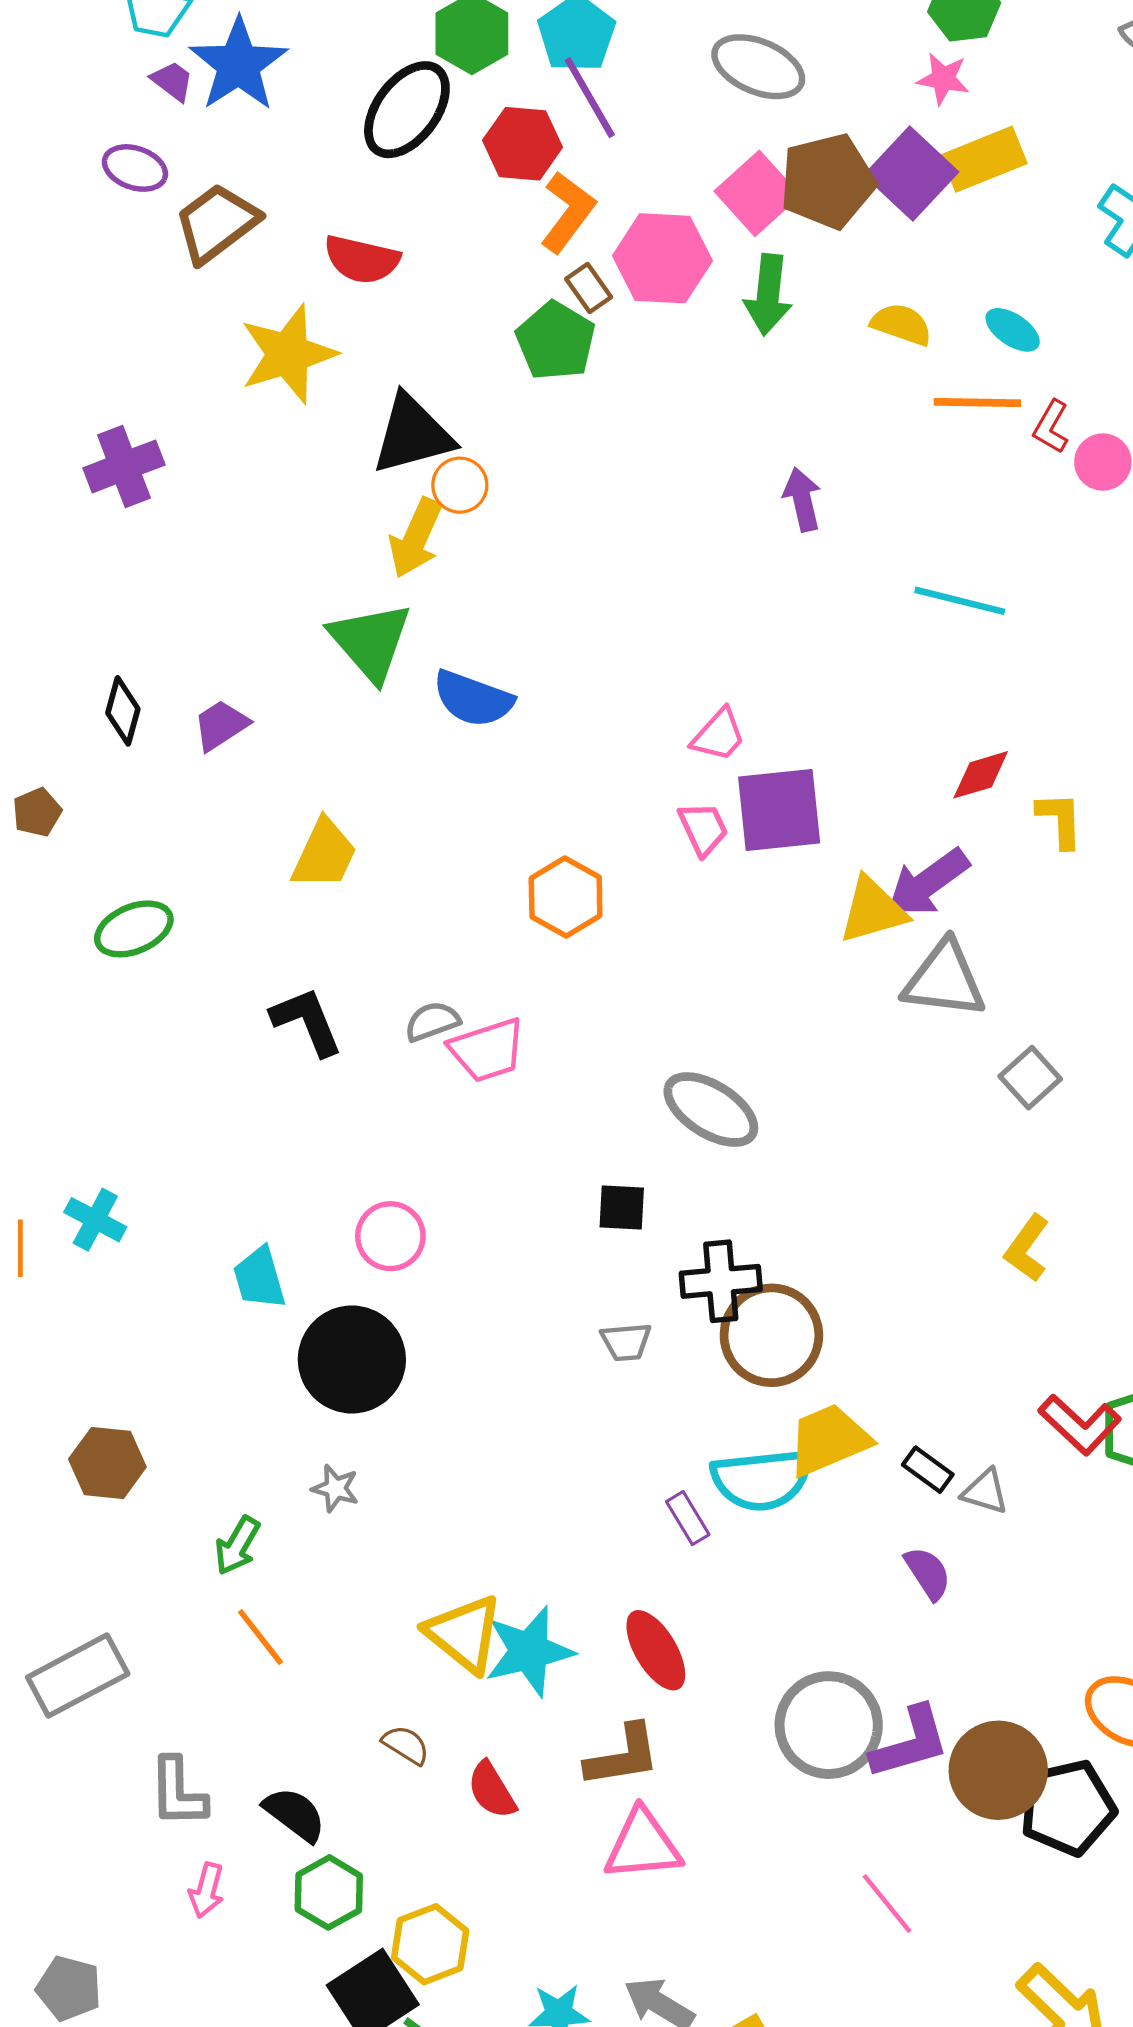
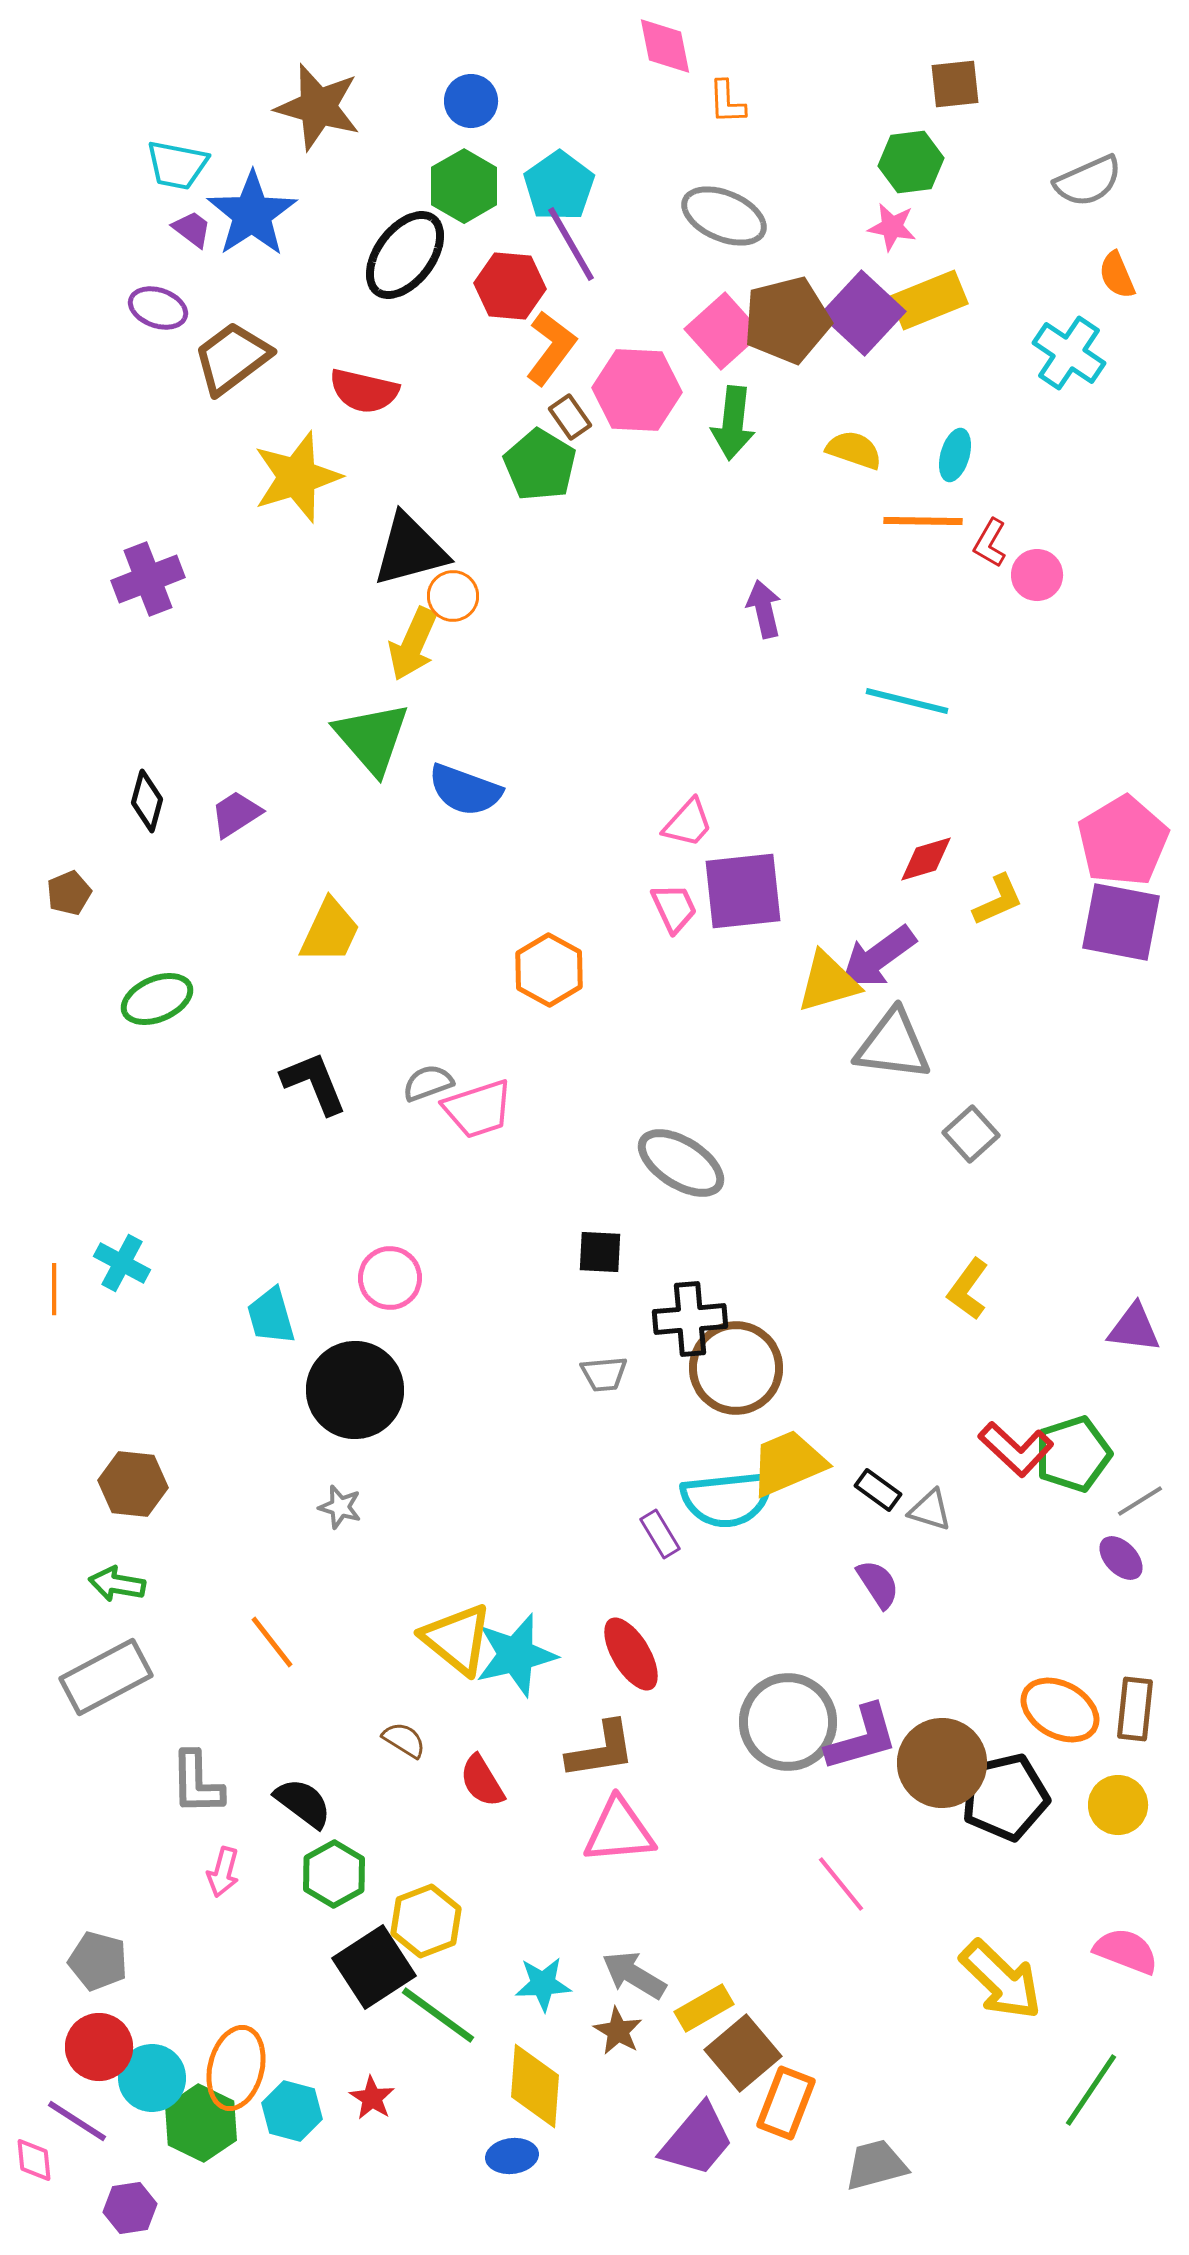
cyan ellipse: (1013, 330) -> (955, 455), turned 72
yellow L-shape: (1060, 820) -> (998, 900), turned 68
green arrow: (237, 1546) -> (117, 1584), moved, turned 70

